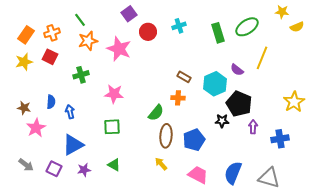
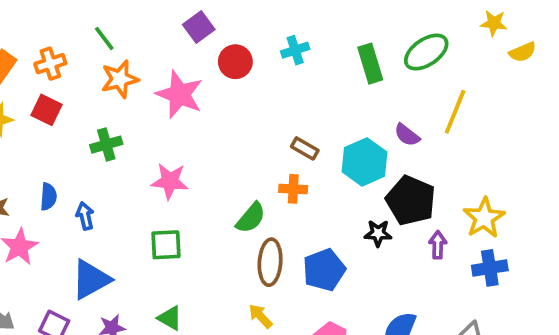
yellow star: (294, 102) -> (484, 218), moved

